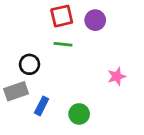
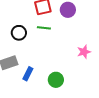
black circle: (29, 64) -> (19, 33), moved

